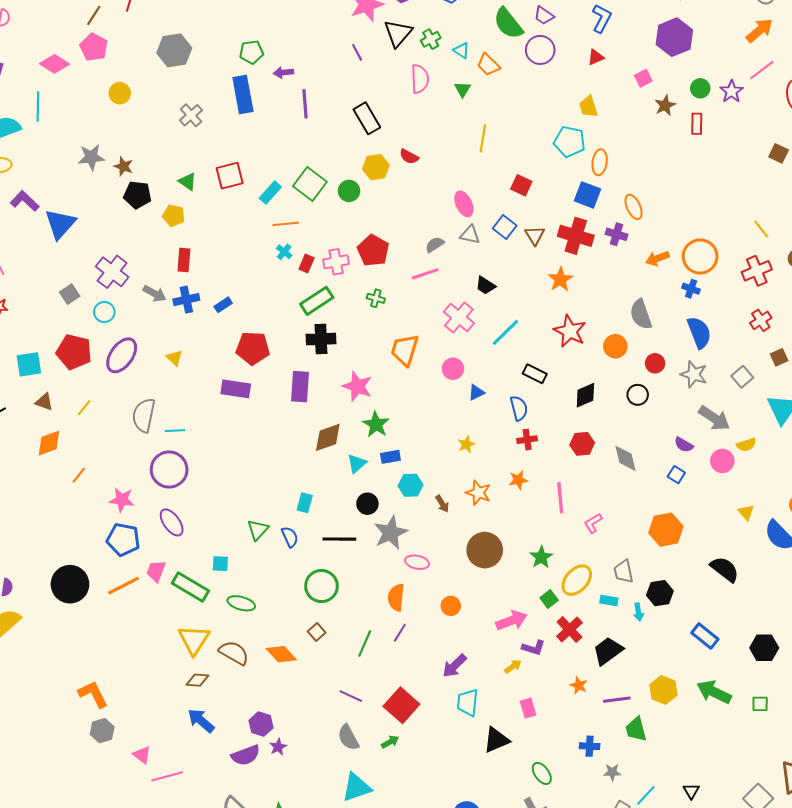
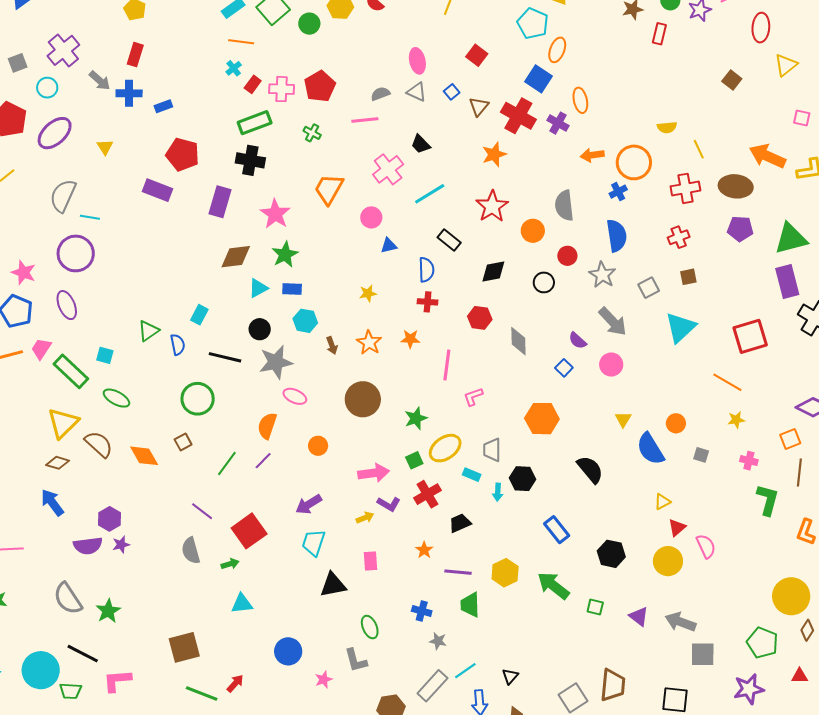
blue square: (505, 227) -> (452, 92), size x0.7
blue cross: (691, 289) -> (618, 192), turned 30
yellow semicircle: (746, 445) -> (667, 127), moved
black trapezoid: (608, 651) -> (460, 523), size x0.7
cyan triangle: (356, 787) -> (242, 604), moved, size x0.7

